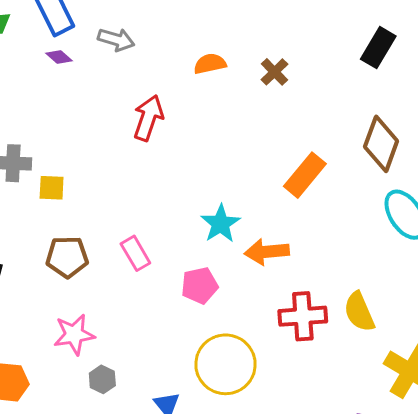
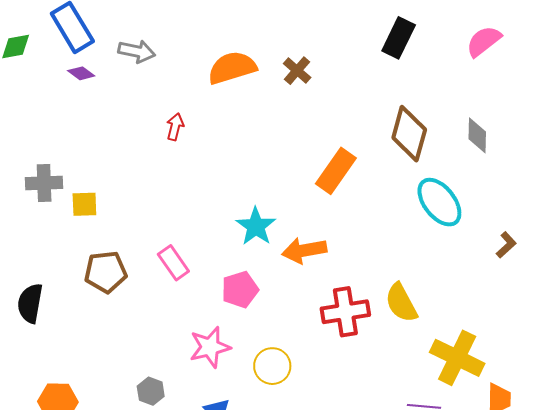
orange semicircle: (210, 64) -> (232, 68), size x1.5
red arrow: (148, 118) -> (175, 127), size x0.6
pink star: (74, 335) -> (210, 347), moved
yellow circle: (226, 364) -> (272, 366), size x0.6

